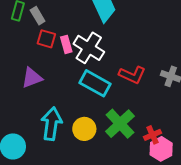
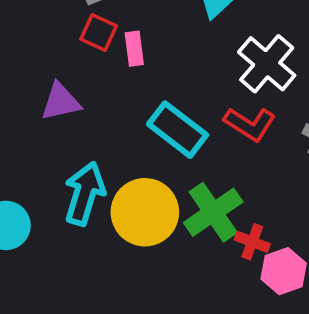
white cross: (89, 48) -> (267, 64), moved
yellow circle: (84, 129) -> (145, 212), size x1.5
red cross: (153, 135) -> (252, 242), moved, turned 36

